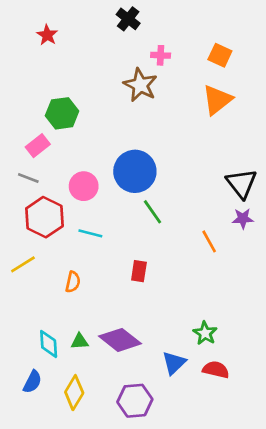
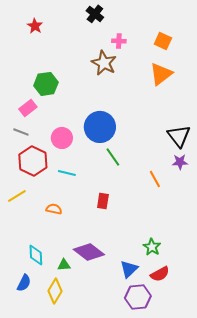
orange semicircle: (73, 282) -> (54, 209), turned -91
green triangle: (80, 341) -> (64, 265), moved
red semicircle: (216, 370) -> (160, 274), turned 138
purple hexagon: (135, 401) -> (138, 297), moved

